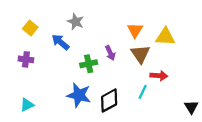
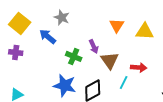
yellow square: (30, 28) -> (20, 23), size x1.5
brown triangle: (140, 54) -> (110, 60), moved
green cross: (89, 64) -> (74, 56), turned 35

